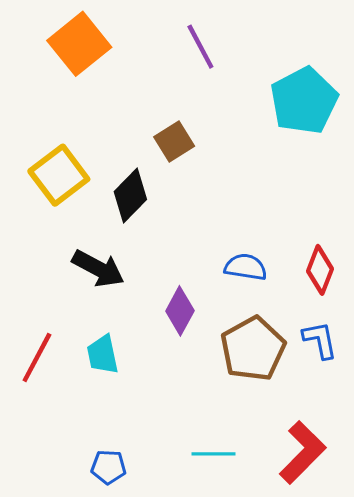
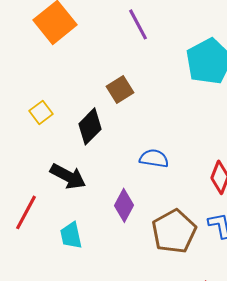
yellow square: (59, 175) -> (41, 112), size x0.6
blue semicircle: (246, 267) -> (154, 158), moved
red line: (37, 358) -> (26, 212), moved

